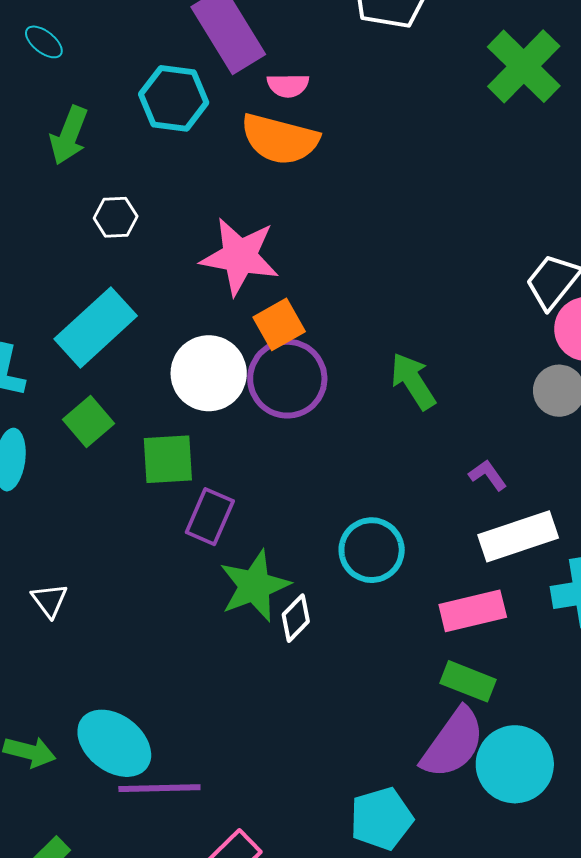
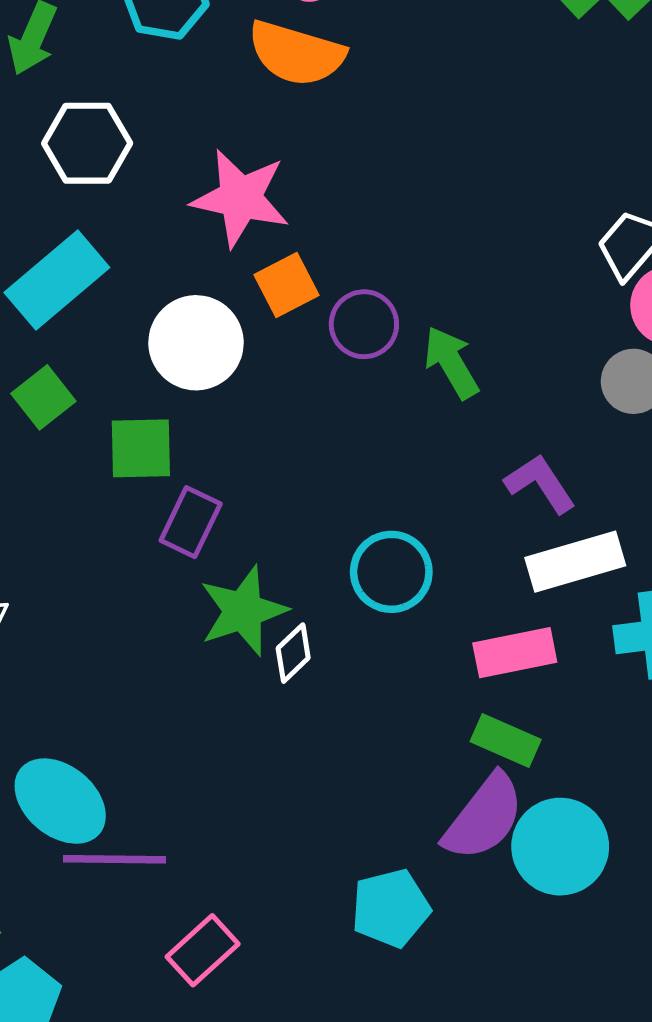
white hexagon: (116, 217) -> (87, 143), size x1.6
purple circle: (287, 379) -> (364, 324), moved, size x0.7
purple L-shape: (488, 475) -> (540, 484), size x1.5

